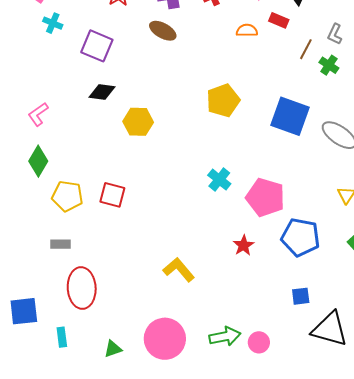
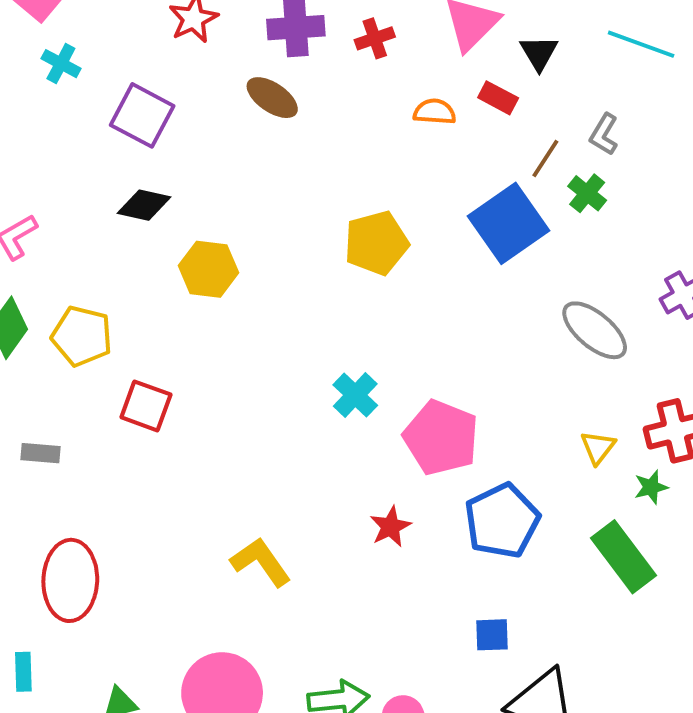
blue square: (290, 116) -> (509, 223), moved, turned 30
yellow pentagon: (67, 196) -> (82, 336), moved
blue pentagon: (301, 237) -> (502, 521), turned 30
gray rectangle: (61, 244) -> (41, 453), moved

